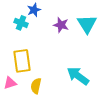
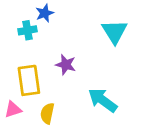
cyan cross: (21, 23) -> (28, 30), turned -32
purple star: (61, 25) -> (66, 65), moved

